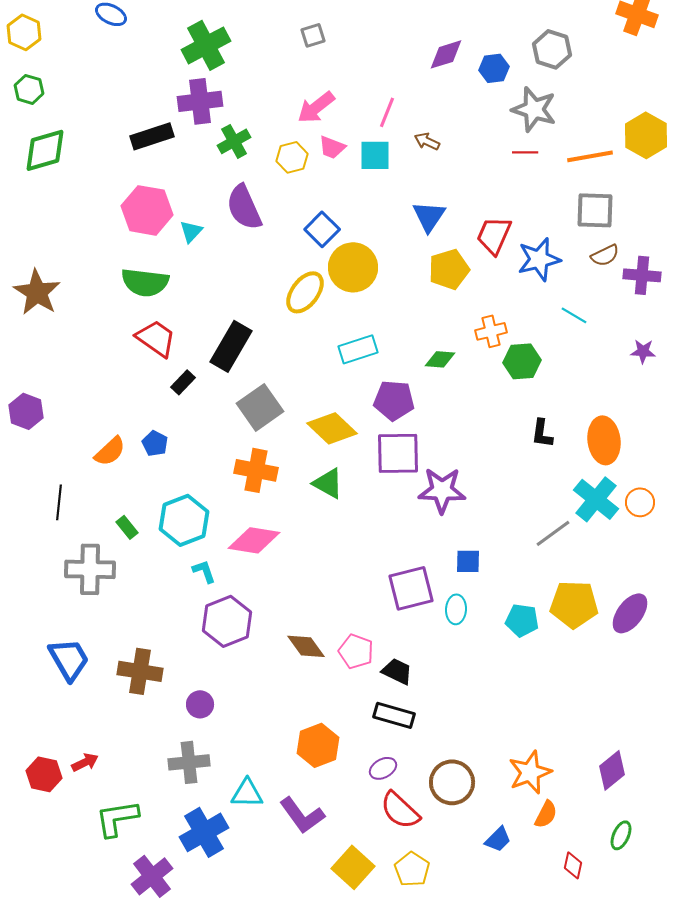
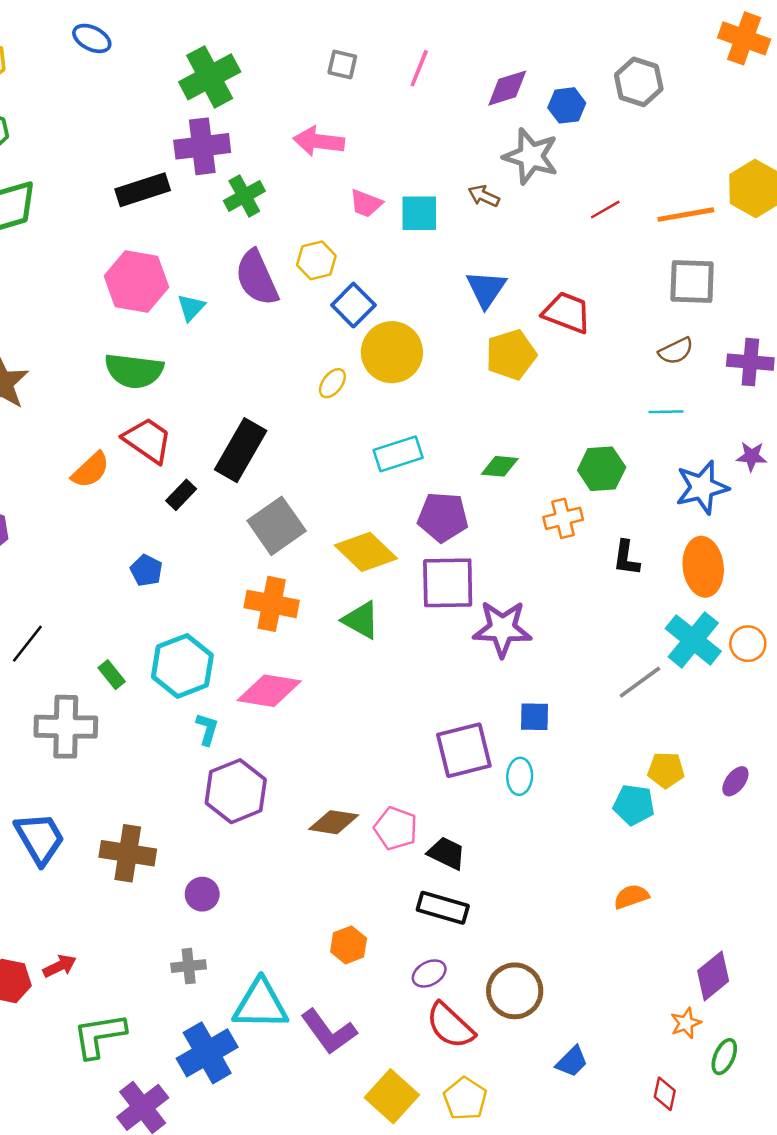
gray square: (313, 35) -> (342, 64), turned 30
pink arrow: (316, 107) -> (319, 141), moved, turned 45
gray star: (534, 109) -> (531, 156), moved
pink line: (387, 112) -> (419, 68), moved
red line: (525, 152) -> (605, 210), turned -30
yellow hexagon: (292, 157) -> (316, 260), moved
red trapezoid: (494, 235) -> (567, 313), turned 87
brown semicircle: (605, 255) -> (676, 351), moved
blue star: (539, 259) -> (702, 487), moved
yellow ellipse: (305, 292) -> (332, 383), size x0.6
cyan line: (574, 315) -> (666, 412), turned -32
orange cross: (491, 331) -> (563, 518), moved
orange semicircle: (110, 451) -> (91, 470), moved
black line: (59, 502) -> (27, 644), turned 32
cyan L-shape: (204, 571) -> (207, 729), turned 36
yellow pentagon: (574, 604) -> (666, 770), size x0.6
purple ellipse: (630, 613) -> (735, 781), size x0.6
cyan pentagon: (522, 620) -> (634, 805), moved
brown diamond: (306, 646) -> (334, 822), turned -45
orange hexagon: (318, 745) -> (349, 945), size x0.7
gray cross: (189, 762) -> (189, 966), size x0.7
orange star: (530, 772) -> (686, 1023), moved, size x0.6
cyan triangle: (247, 793) -> (260, 1004), size x1.4
orange semicircle: (546, 814) -> (631, 897), moved, turned -136

